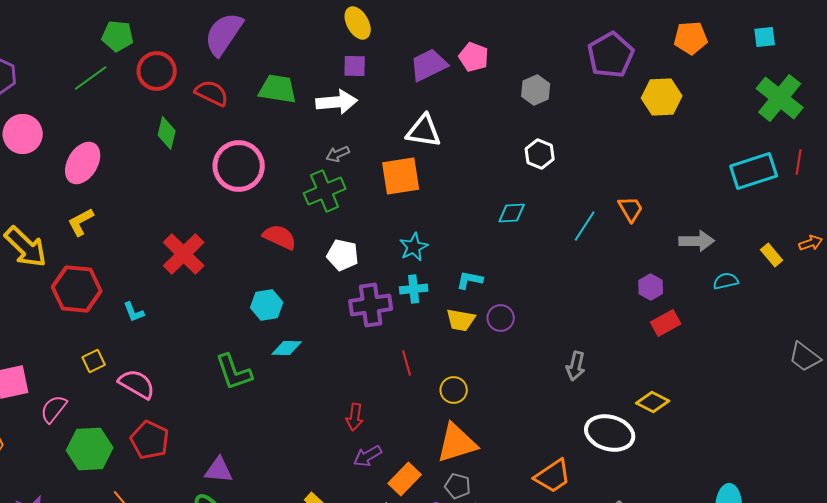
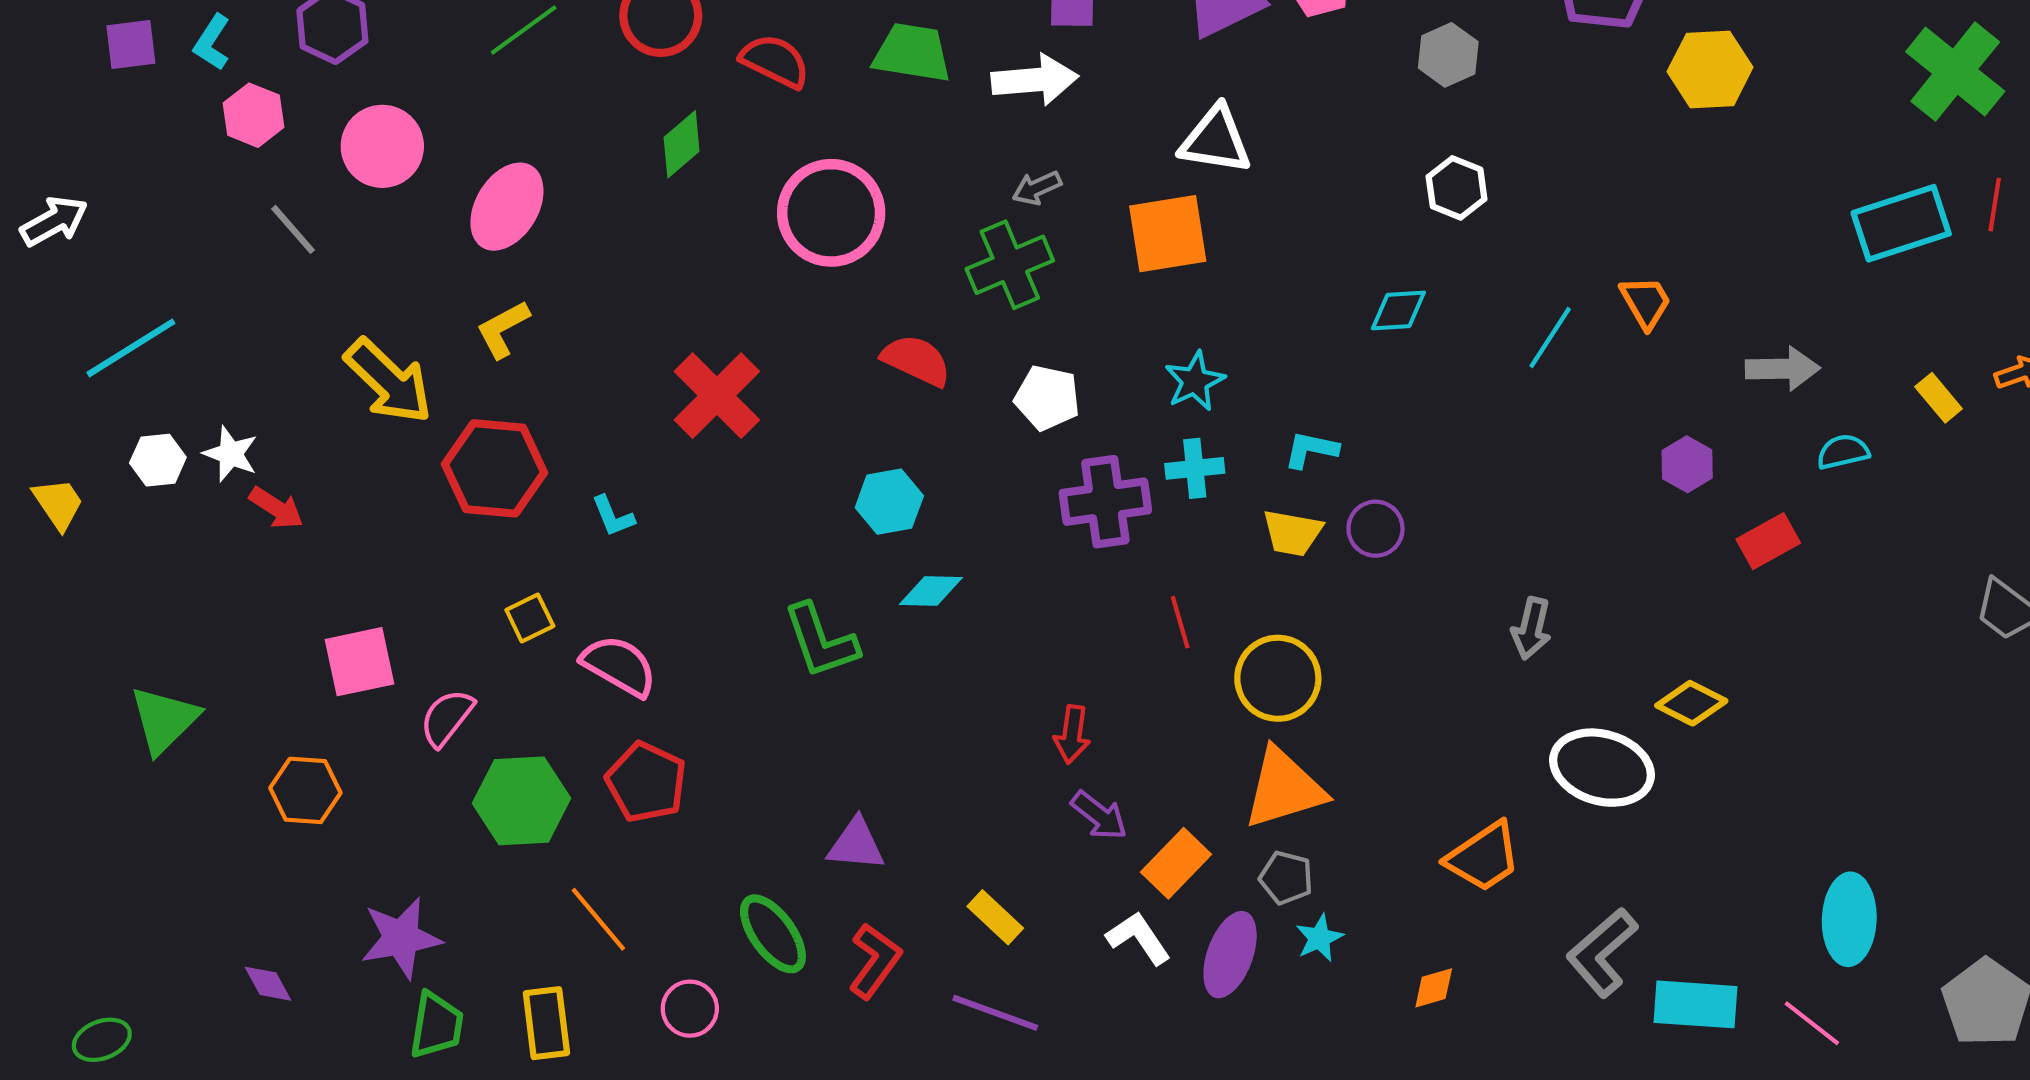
green diamond: (167, 133) -> (682, 144), turned 36
red rectangle: (666, 323) -> (1768, 541), moved
yellow circle: (454, 390) -> (1278, 678), size x1.5
purple arrow: (368, 456) -> (1099, 815), turned -112
purple triangle: (219, 470) -> (856, 844), moved

